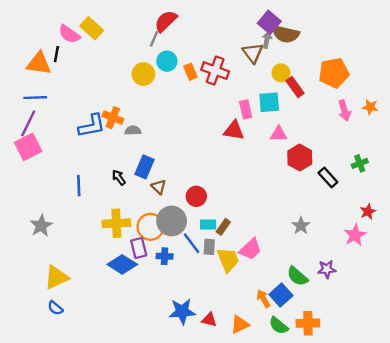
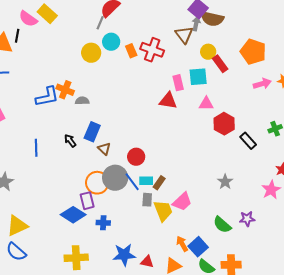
orange pentagon: (334, 73) -> (253, 52), turned 30
pink arrow: (344, 110) -> (262, 84), turned -90
yellow cross: (116, 223) -> (76, 258), moved
blue line: (192, 243) -> (132, 182), moved
blue cross: (165, 256) -> (103, 223), moved
blue square: (281, 295) -> (198, 247), moved
orange arrow: (263, 299) -> (182, 244), moved
blue semicircle: (55, 308) -> (16, 252), size x1.5

